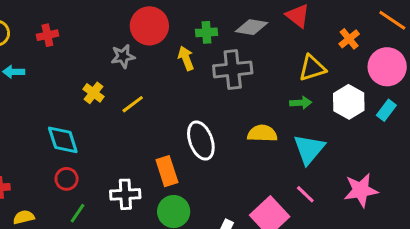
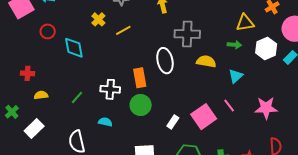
gray cross: (233, 69) -> (187, 34), moved
cyan triangle: (309, 149) -> (236, 76), size x0.7
red circle: (67, 179) -> (48, 31), moved

